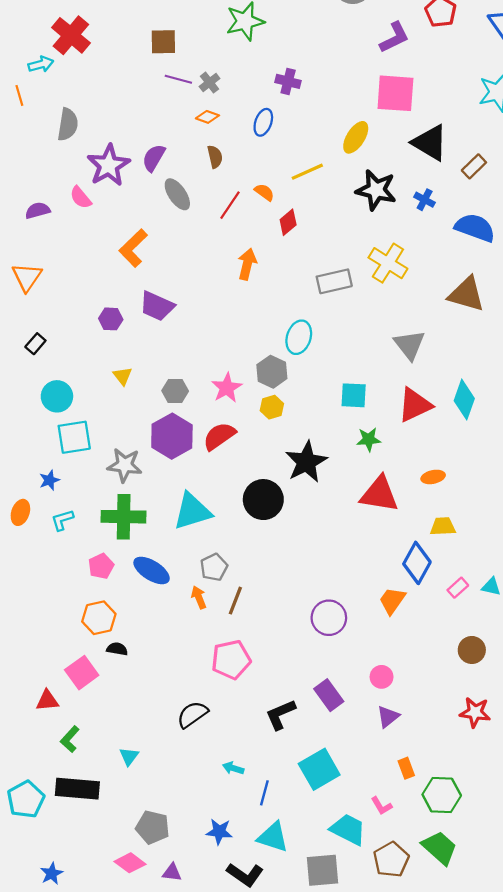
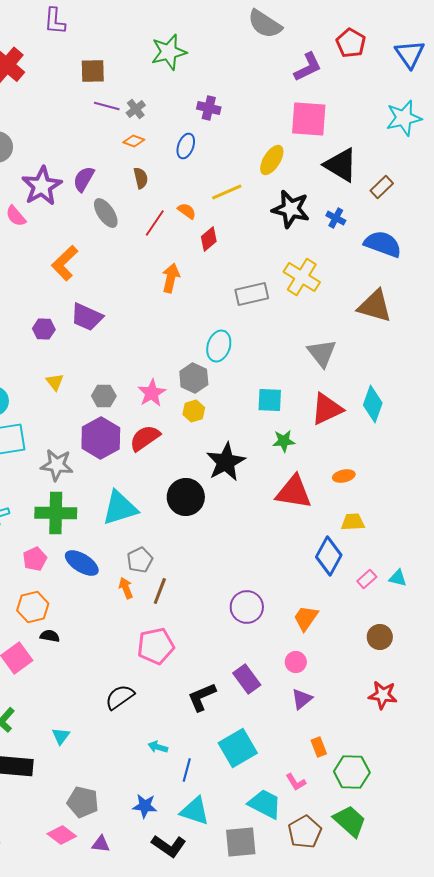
orange trapezoid: (392, 601) -> (306, 618), moved

